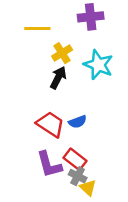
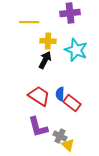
yellow cross: (62, 53) -> (48, 41), turned 35
blue semicircle: (78, 122) -> (60, 94), turned 112
red rectangle: (75, 159) -> (72, 103), moved

